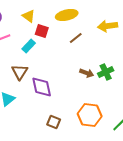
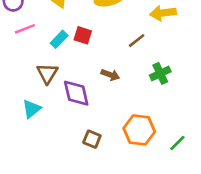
red square: (42, 31) -> (83, 35), moved
brown line: (76, 38) -> (137, 41), moved
brown arrow: (87, 73) -> (110, 75), moved

